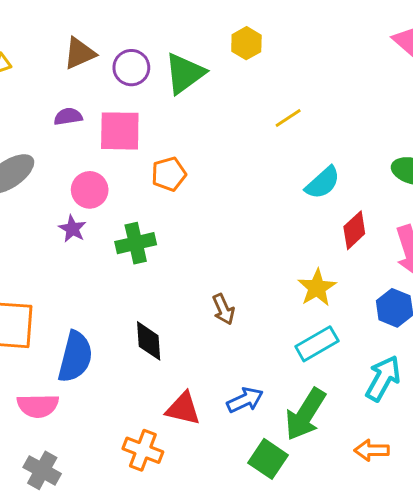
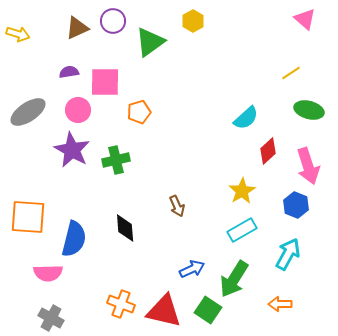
purple circle: (131, 68) -> (113, 21), moved
yellow line: (288, 118) -> (291, 73), moved
pink circle: (90, 190) -> (78, 110), moved
purple star: (72, 229) -> (72, 150), size x1.8
red triangle: (183, 409) -> (164, 311), moved, size x1.4

